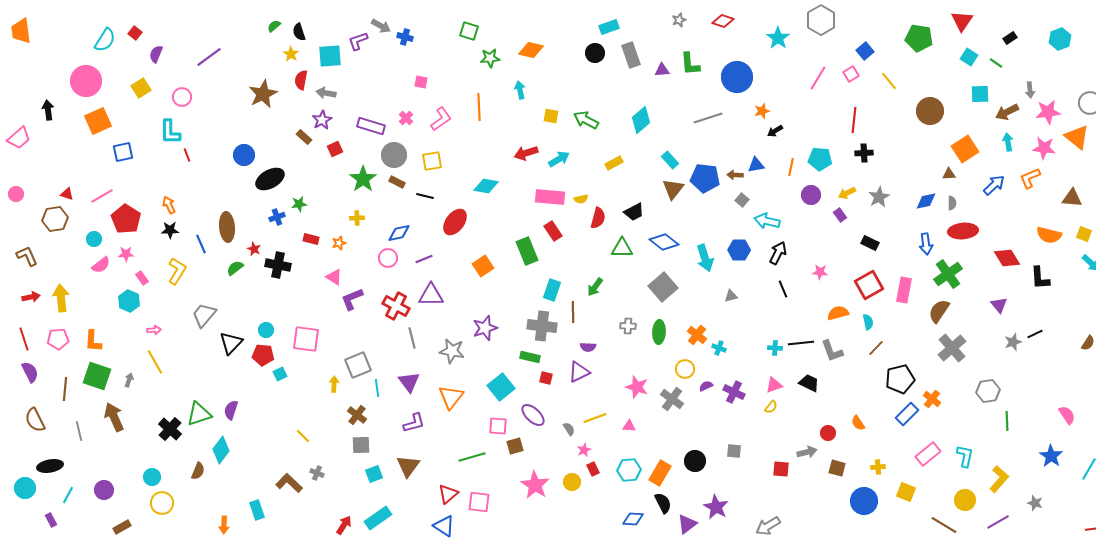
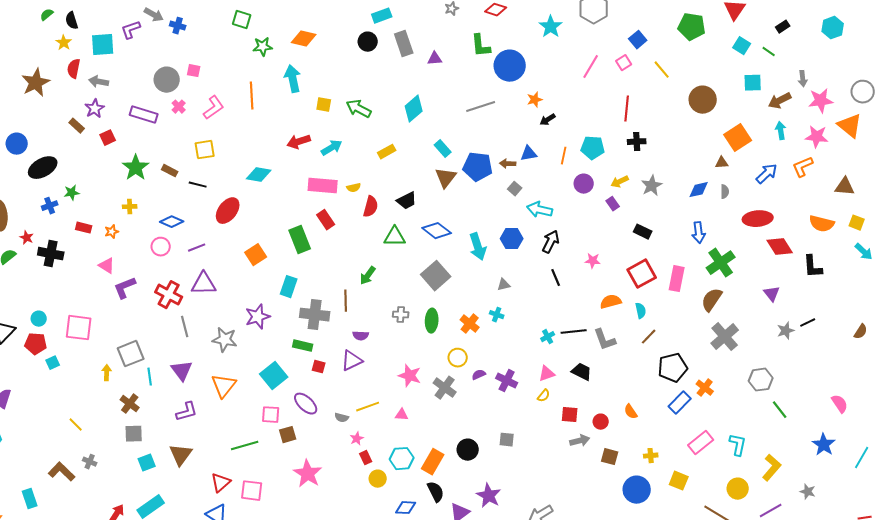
green L-shape: (690, 64) -> (481, 46), moved
cyan arrow: (520, 90) -> (293, 79), size x1.5
gray circle: (394, 155) -> (167, 80), moved
red ellipse: (963, 231) -> (758, 219), moved
blue diamond: (399, 233) -> (172, 222), turned 35
cyan rectangle: (552, 290) -> (289, 287), moved
cyan cross: (719, 348) -> (497, 315), moved
cyan cross: (775, 348) -> (548, 337), turned -32
green line: (1007, 421) -> (780, 410), turned -36
gray semicircle: (569, 429) -> (342, 418), turned 136
red square: (781, 469) -> (570, 415), moved
yellow circle: (572, 482) -> (378, 479), moved

